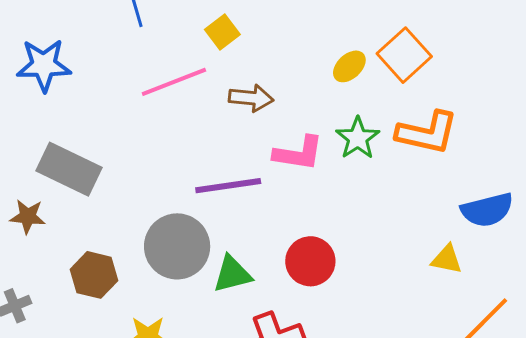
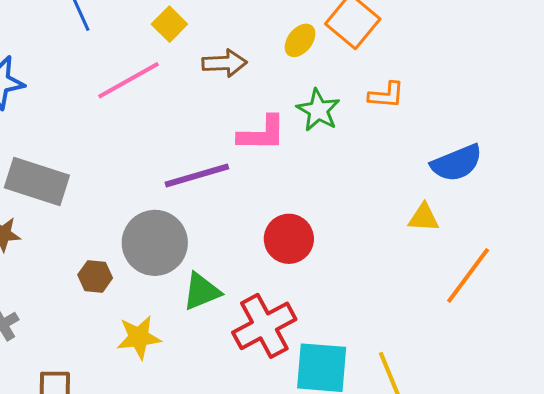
brown arrow: (251, 98) -> (224, 63), moved
orange L-shape: (427, 133) -> (386, 95), size x0.6
green triangle: (232, 274) -> (202, 291), moved
brown hexagon: (94, 275) -> (95, 276), moved, size x0.7

